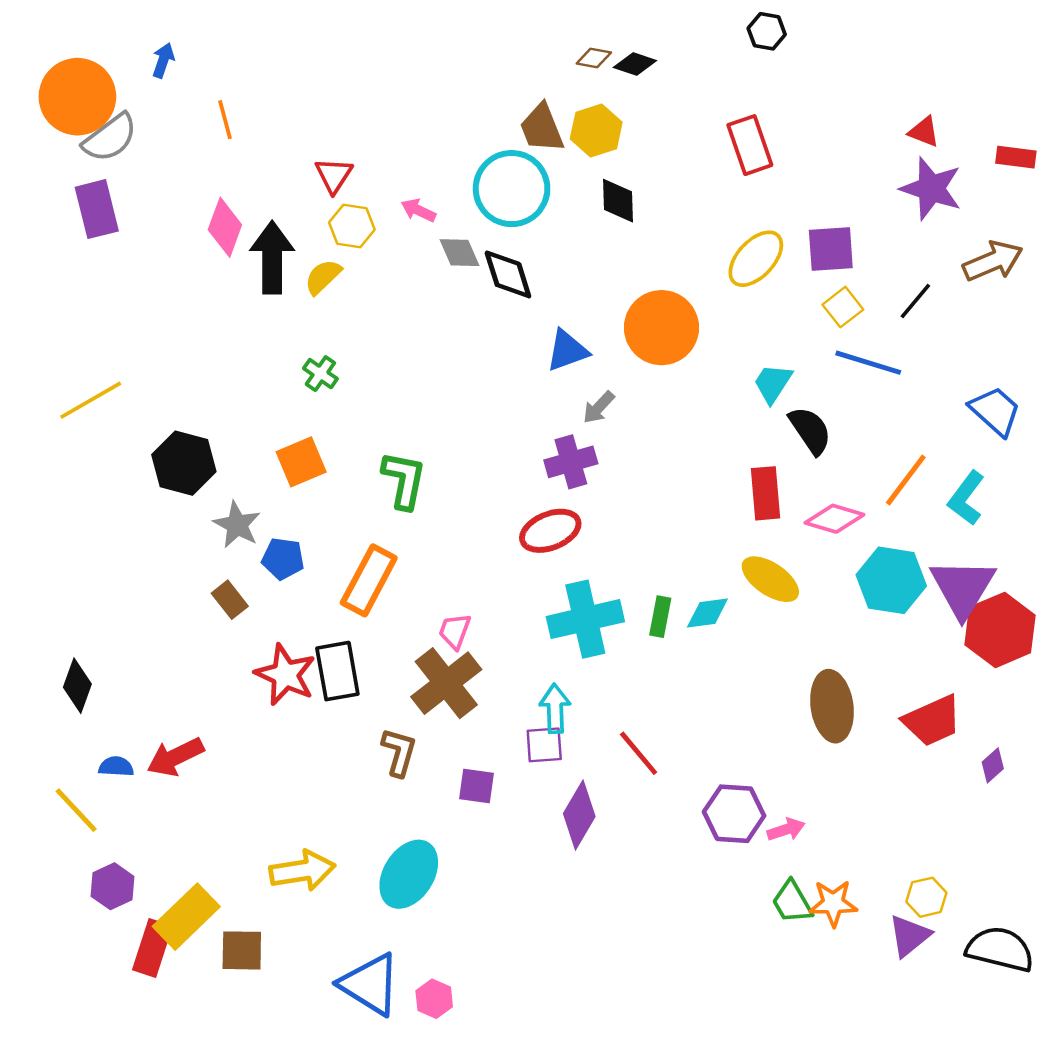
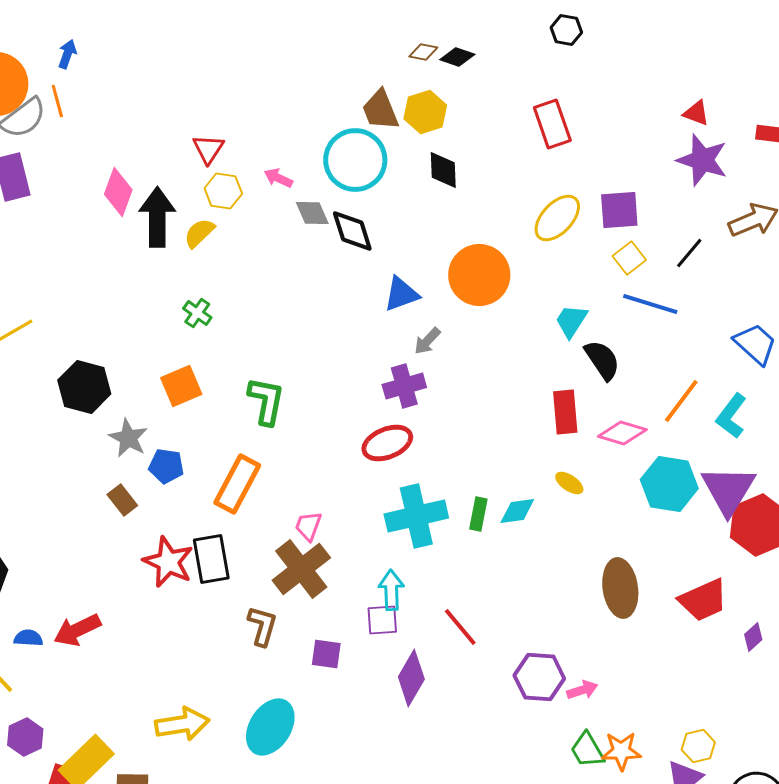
orange line: (225, 120) -> (57, 101), moved
yellow ellipse: (770, 579) -> (569, 483), size x0.6

